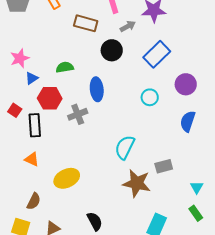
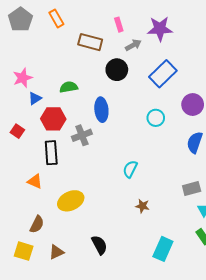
black rectangle: (35, 125) -> (51, 153), moved
cyan semicircle: (125, 147) -> (130, 169), size x0.7
gray rectangle: (164, 166) -> (192, 189), moved
brown star: (137, 183) -> (142, 206), size x0.5

